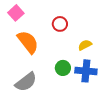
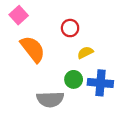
yellow semicircle: (85, 45) -> (85, 53), moved
gray semicircle: (26, 82) -> (50, 99), moved, turned 35

